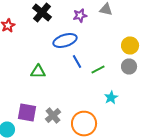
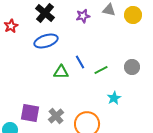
blue ellipse: (65, 40) -> (46, 41), moved
yellow circle: (130, 46) -> (133, 15), moved
green triangle: (38, 72) -> (61, 72), moved

